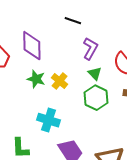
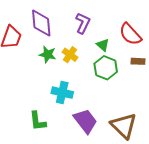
purple L-shape: (90, 49) -> (83, 23), moved

